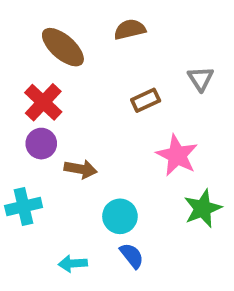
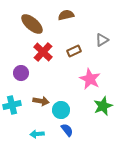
gray triangle: (201, 79) -> (102, 40), turned 32
red cross: (43, 102) -> (43, 52), moved
brown arrow: (81, 169) -> (41, 101), moved

